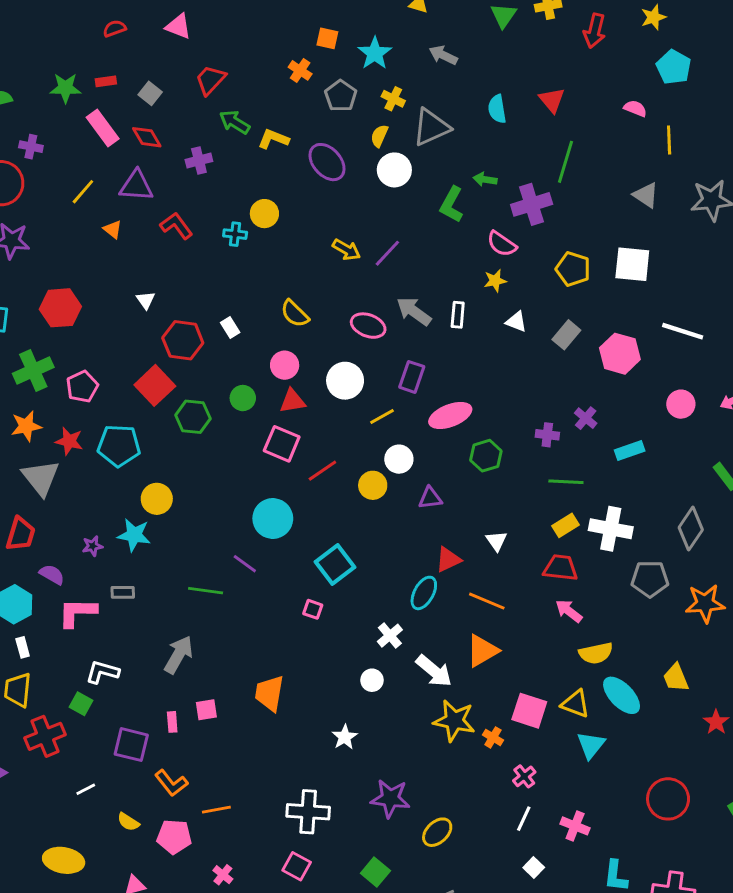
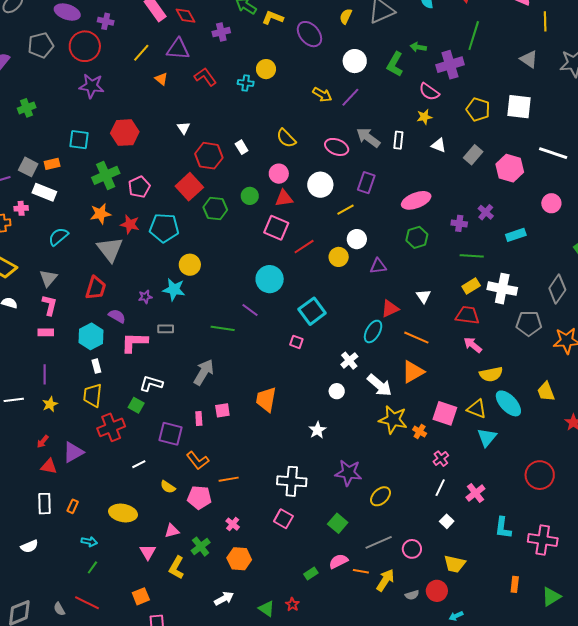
white circle: (394, 170) -> (355, 61), moved
pink ellipse: (450, 415) -> (416, 200), moved
pink cross: (575, 826) -> (475, 493), turned 30

